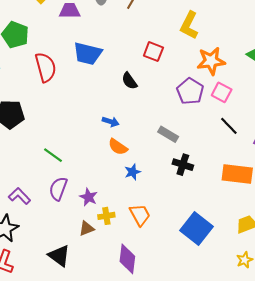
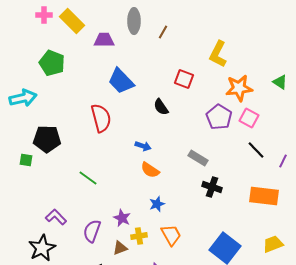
blue trapezoid: (88, 54) -> (121, 81), turned 32
red semicircle: (46, 67) -> (101, 118), moved
blue star: (133, 172) -> (157, 204), moved
purple semicircle: (58, 189) -> (92, 231), moved

